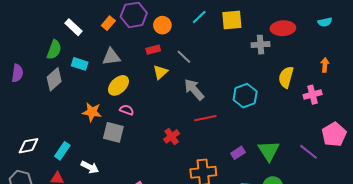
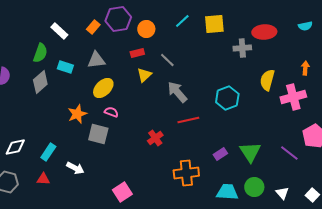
pink cross: (313, 95) -> (293, 97), size x1.4
orange star: (92, 112) -> (77, 114), turned -30

